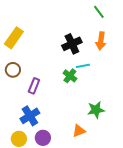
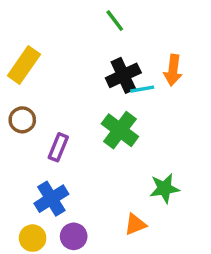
green line: (99, 12) -> (115, 21), moved
cyan line: (83, 66) -> (142, 89), moved
green cross: (70, 76) -> (120, 130), size x1.5

